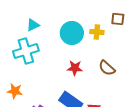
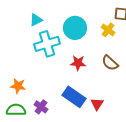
yellow cross: (97, 32) -> (108, 30), moved, turned 32
cyan cross: (26, 51) -> (47, 44), moved

